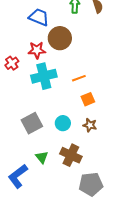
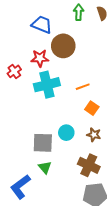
orange square: (88, 99) -> (92, 108), turned -32
gray square: (32, 123) -> (43, 143), moved, turned 30
brown cross: (71, 155) -> (89, 165), moved

